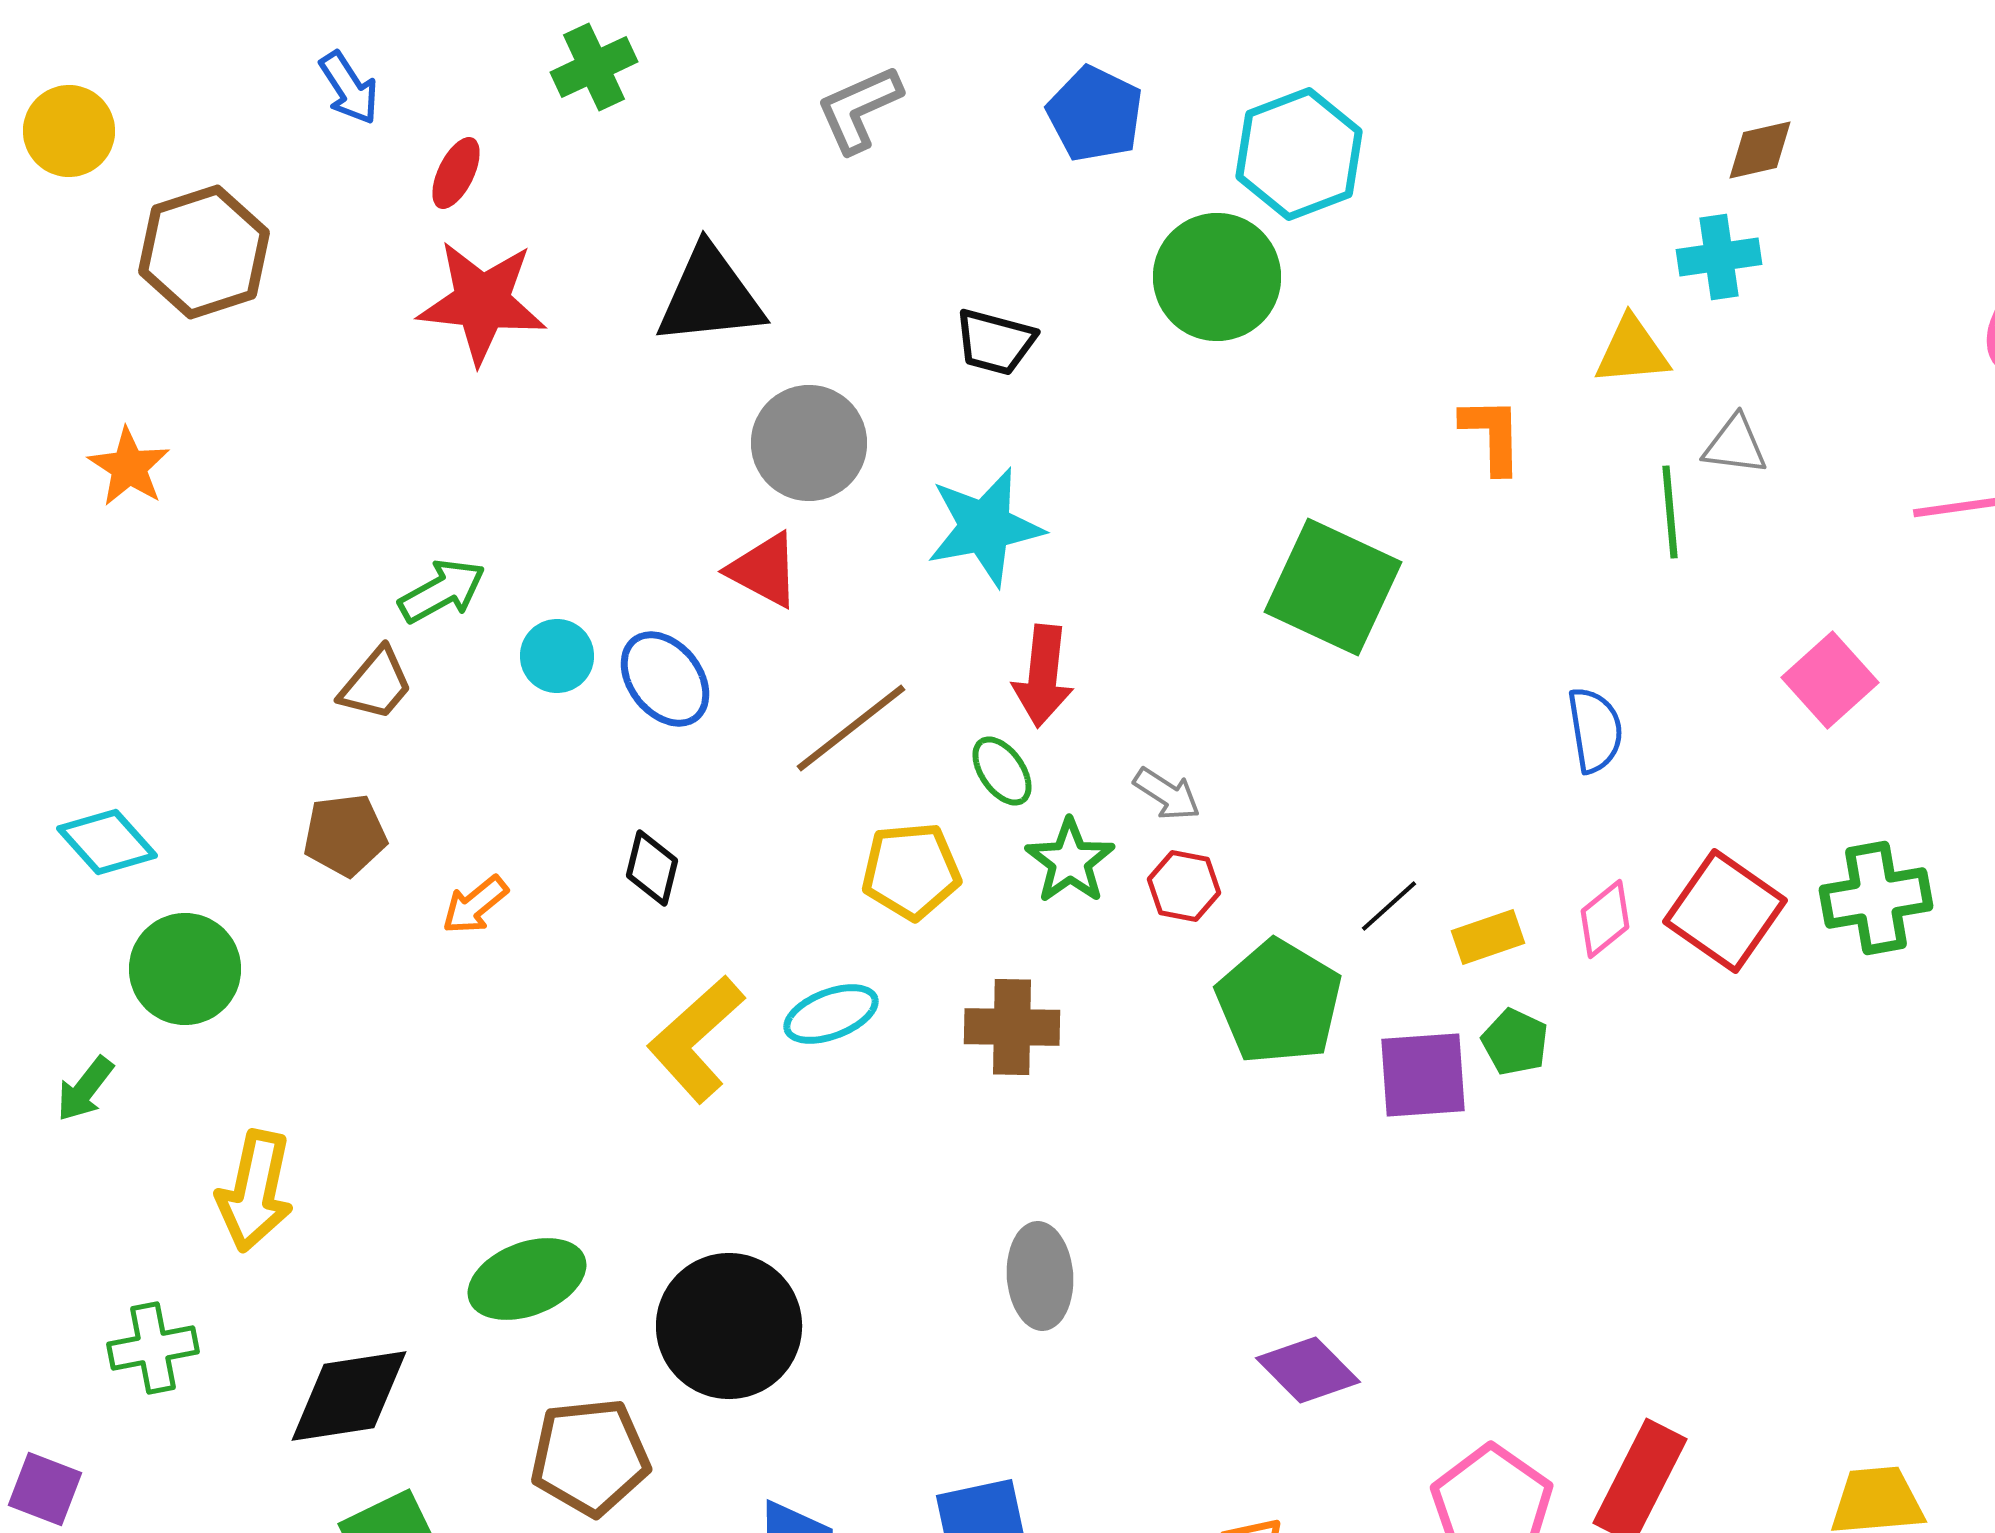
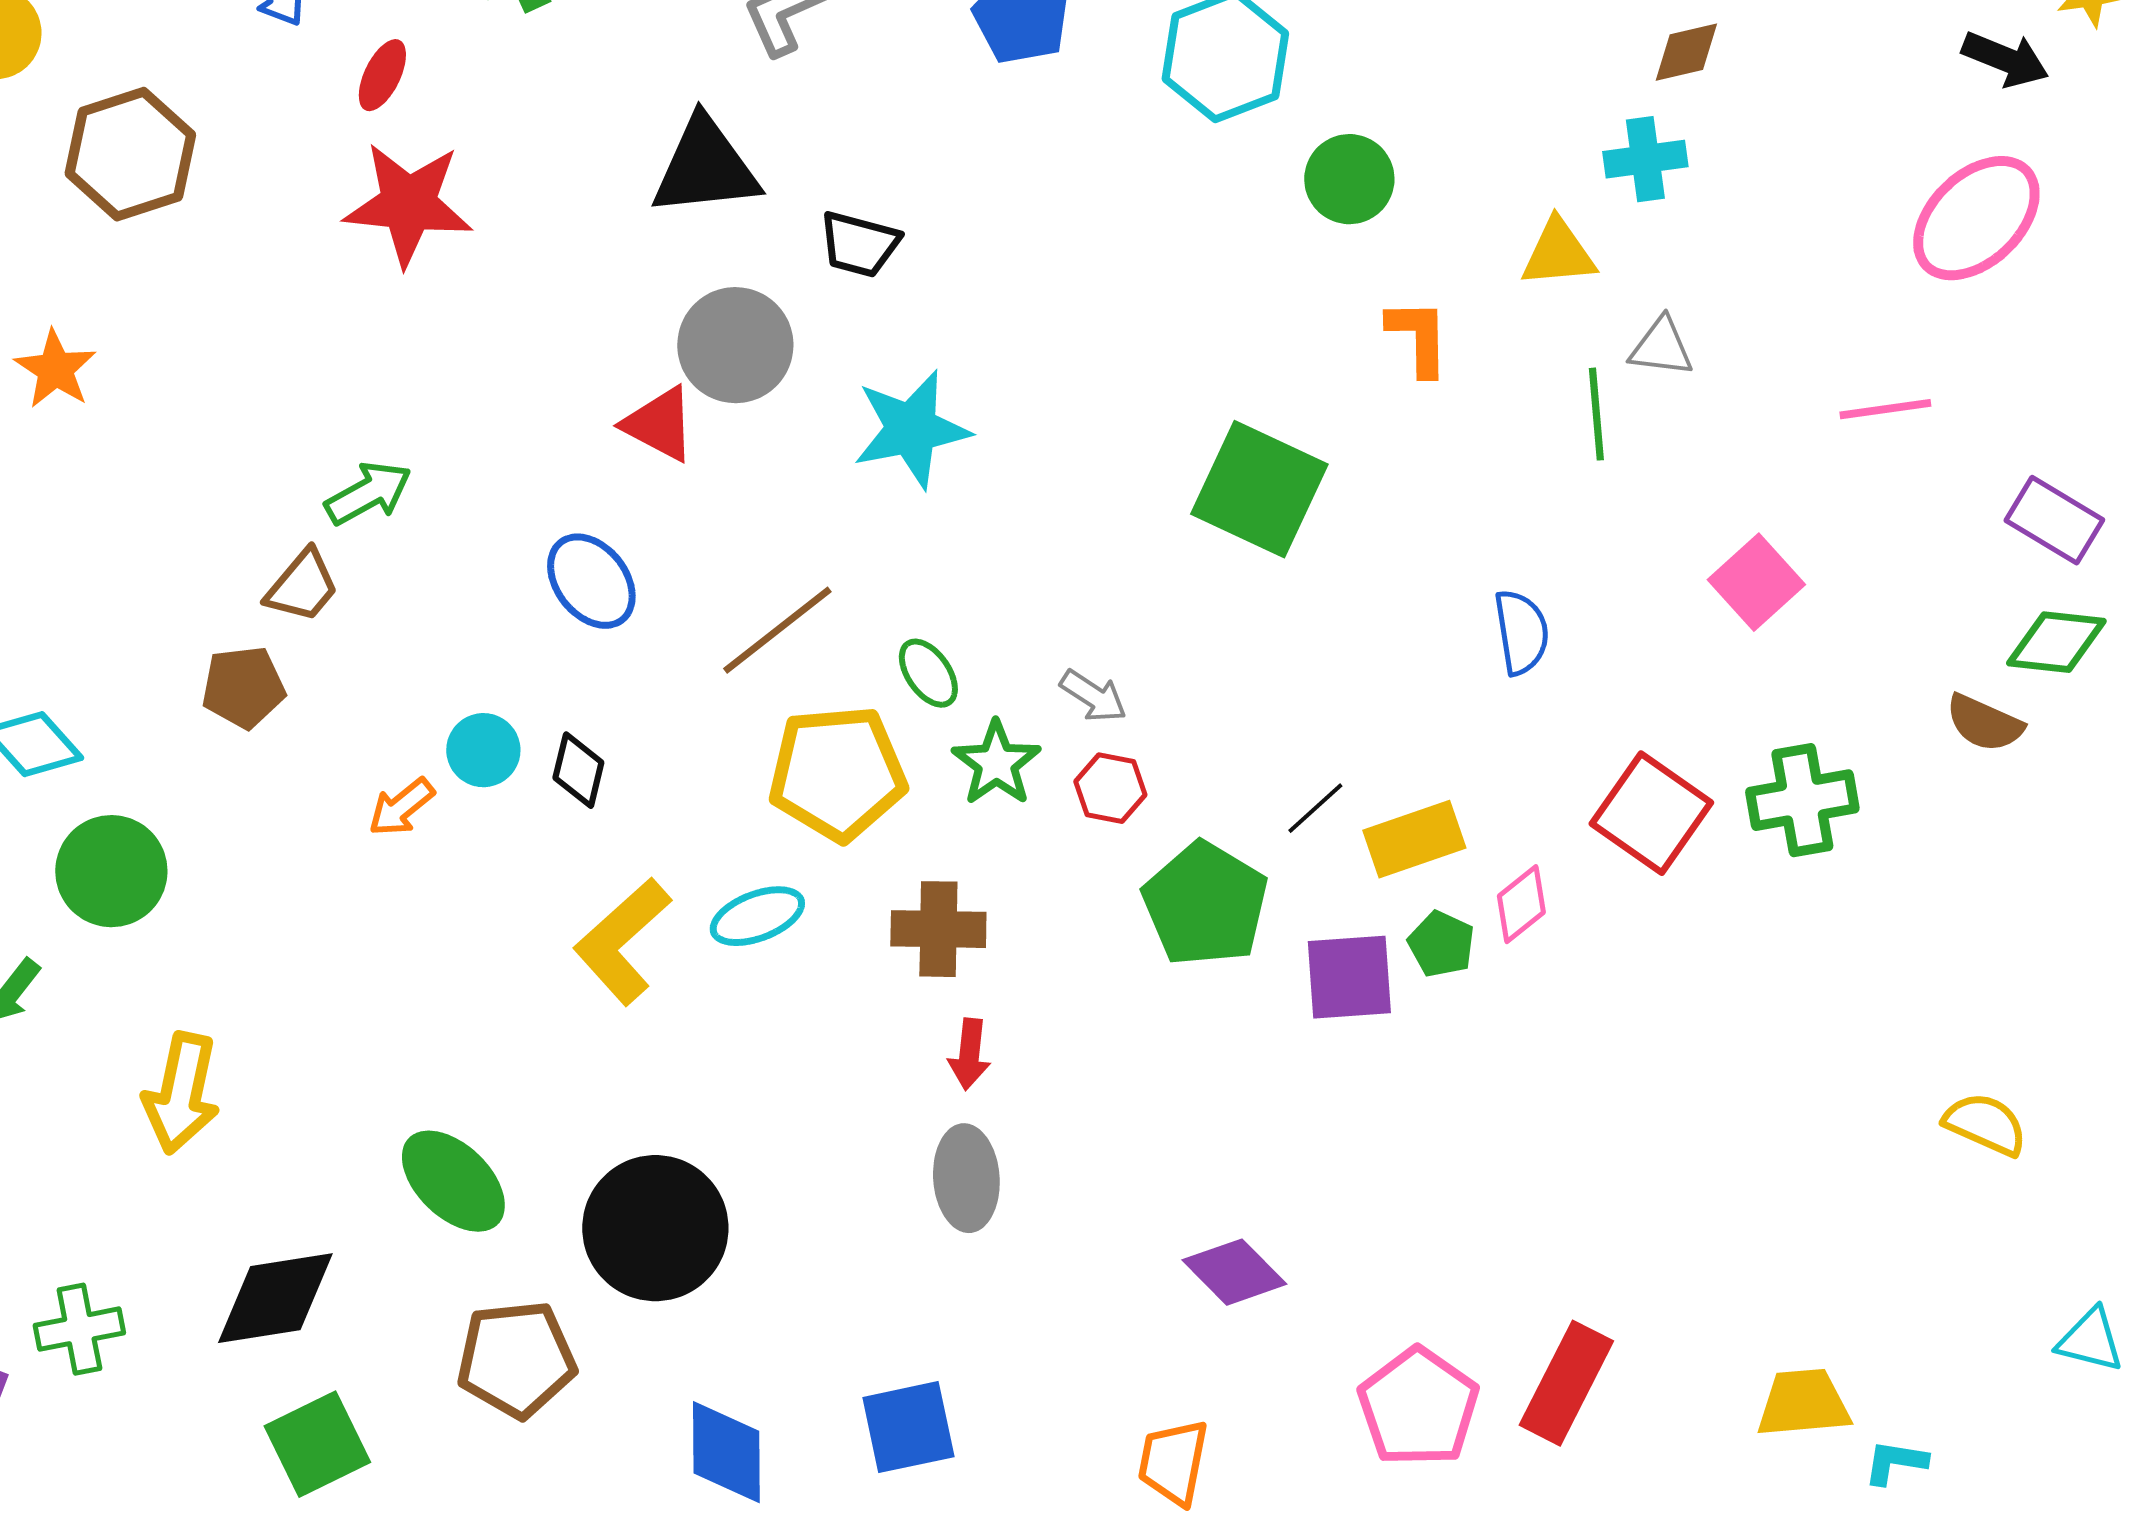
green circle: (1217, 277) -> (1349, 179), moved, size x0.7
black triangle: (710, 296) -> (705, 167), moved
black trapezoid: (995, 342) -> (859, 244), moved
red triangle: (764, 570) -> (659, 424), moved
cyan circle: (557, 656) -> (483, 750), moved
red arrow: (1043, 676) -> (969, 1054), moved, size x0.7
brown pentagon: (345, 835) -> (243, 687), moved
yellow pentagon: (911, 871) -> (837, 773), size x1.4
pink diamond: (1605, 919) -> (1521, 904), moved
yellow rectangle: (1488, 937) -> (1414, 839), size x1.4
green ellipse: (527, 1279) -> (453, 1181), turned 65
green cross: (153, 1348) -> (79, 1329), moved

